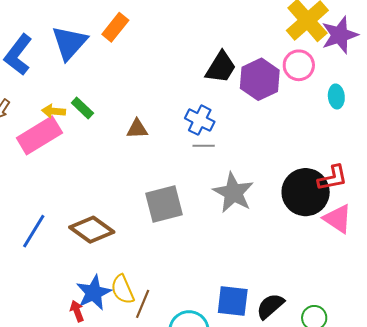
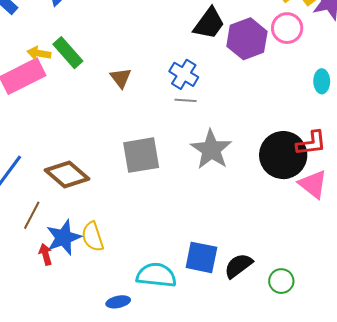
cyan ellipse: (336, 96) -> (322, 81), moved
green rectangle: (82, 108) -> (68, 53), size x1.4
brown triangle: (137, 129) -> (121, 78), turned 50
brown line: (143, 304) -> (32, 215), moved

